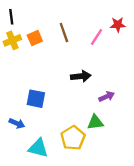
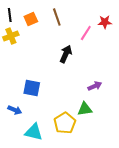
brown line: (64, 33) -> (57, 17), moved
orange square: (35, 38) -> (31, 19), moved
black arrow: (81, 76) -> (66, 54), moved, turned -60

